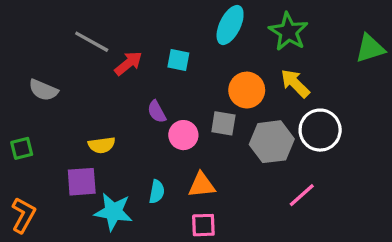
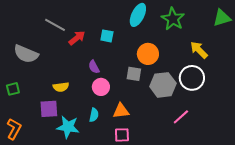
green triangle: (370, 48) -> (222, 18), moved
yellow arrow: (295, 83) -> (199, 50), moved
gray semicircle: (43, 90) -> (26, 54), size x1.4
pink circle: (183, 135) -> (101, 87), moved

